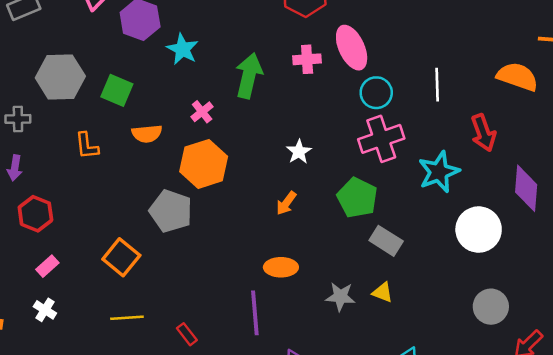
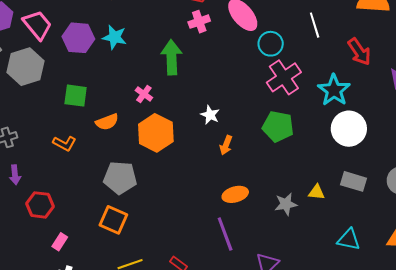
cyan star: (183, 49) -> (115, 37), moved
pink cross: (307, 59) -> (199, 22), moved
gray hexagon: (60, 77) -> (26, 67), moved
orange L-shape: (87, 146) -> (64, 143), turned -40
white star: (299, 152) -> (210, 115), moved
gray pentagon: (171, 211) -> (120, 178), moved
white circle: (479, 230) -> (349, 129), moved
gray rectangle: (386, 241) -> (354, 181), moved

